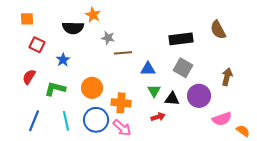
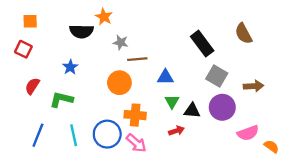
black rectangle: (181, 39) -> (202, 44), turned 60
red square: (37, 45) -> (23, 49), moved
gray square: (183, 68) -> (217, 76), moved
brown arrow: (227, 77) -> (254, 86), turned 72
orange circle: (92, 88) -> (119, 83), moved

